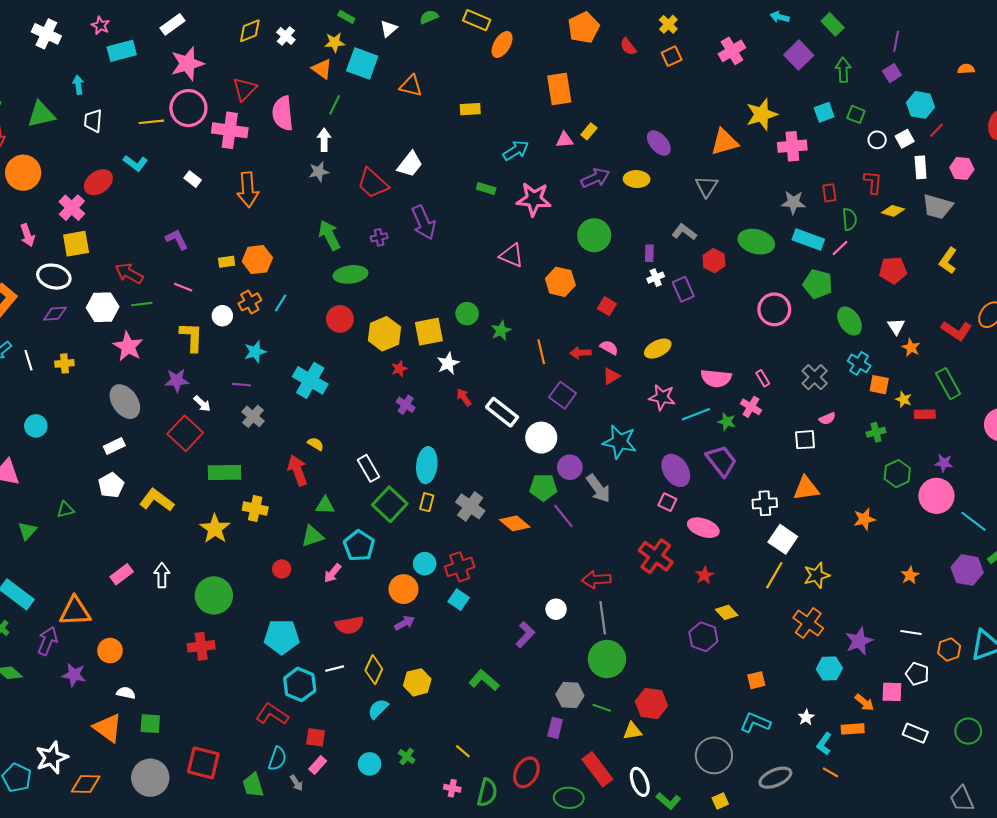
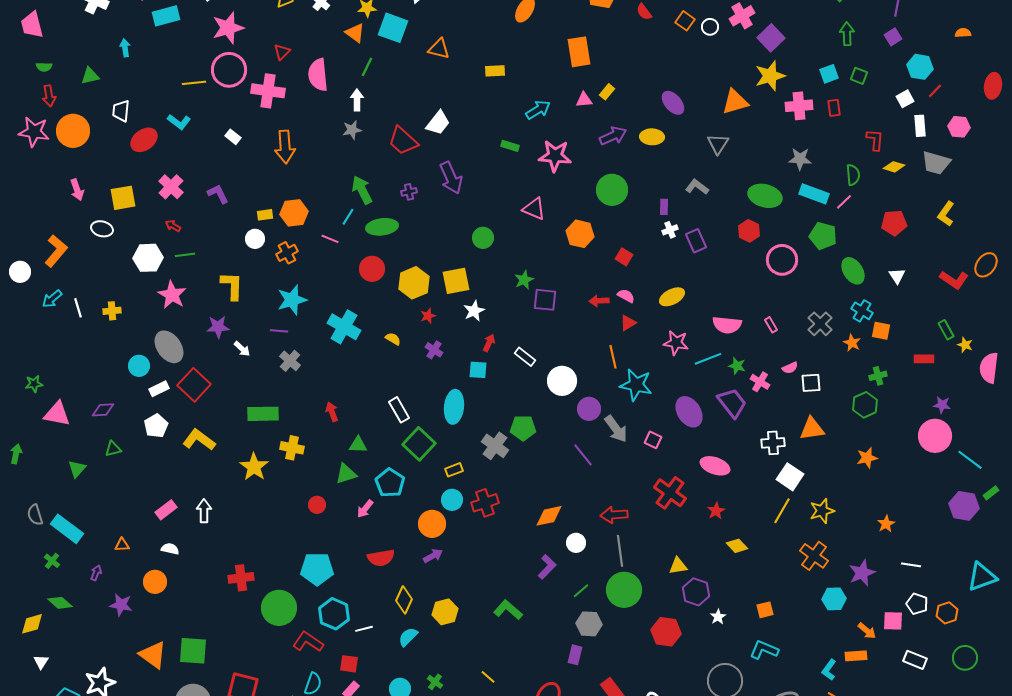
purple square: (799, 55) -> (771, 38), moved
orange square: (672, 56) -> (685, 21), turned -30
red triangle: (245, 89) -> (282, 52), size x0.7
green triangle: (41, 114) -> (90, 76), size x0.7
white trapezoid: (93, 121) -> (121, 111), moved
white circle: (877, 140) -> (710, 27), moved
red rectangle: (829, 193) -> (834, 108), moved
pink cross: (72, 208) -> (171, 187), moved
red hexagon: (714, 261) -> (749, 231), moved
red arrow: (129, 273) -> (173, 226), size x0.6
white ellipse: (54, 277) -> (102, 229), size x0.7
pink line: (183, 287) -> (330, 239), moved
cyan line: (281, 303) -> (348, 217), moved
purple diamond: (55, 314) -> (103, 410), moved
green circle: (467, 314) -> (483, 238), moved
white circle: (222, 316) -> (255, 239), moved
orange star: (911, 348) -> (852, 343), moved
cyan star: (255, 352) -> (292, 300), size x1.4
orange line: (541, 352) -> (613, 357), moved
green rectangle: (948, 384) -> (946, 330), size x0.7
purple square: (562, 395) -> (545, 300), moved, turned -30
red arrow: (464, 397) -> (489, 343), turned 60
yellow star: (904, 399) -> (965, 345), moved
pink cross: (751, 407) -> (760, 382), moved
white rectangle: (502, 412) -> (525, 357), size x0.7
pink semicircle: (827, 419) -> (790, 368), moved
cyan circle: (36, 426) -> (139, 366), moved
red square: (185, 433) -> (194, 385), moved
yellow semicircle: (316, 444) -> (393, 339), moved
red arrow: (298, 470) -> (332, 412), size x0.7
green hexagon: (897, 474) -> (865, 405), moved
green pentagon: (543, 487) -> (523, 428), moved
yellow rectangle: (427, 502) -> (454, 470), moved, turned 54
pink square: (667, 502) -> (653, 440), moved
orange diamond: (515, 523) -> (549, 516), moved, turned -52
orange star: (910, 575) -> (886, 524), moved
green circle: (214, 595) -> (279, 608), moved
cyan square: (459, 600) -> (478, 370), moved, turned -30
orange triangle: (75, 611) -> (122, 545), size x0.5
purple hexagon: (703, 637) -> (696, 592), moved
purple arrow: (48, 641) -> (96, 573), size x0.6
orange hexagon: (949, 649) -> (947, 613), moved
white line: (335, 669) -> (364, 629), moved
white semicircle: (126, 693) -> (170, 549), moved
green line: (602, 708) -> (581, 591), moved, turned -60
white star: (806, 717) -> (718, 617), moved
green square: (150, 724) -> (193, 651), size x1.4
yellow triangle: (632, 731) -> (678, 566), moved

